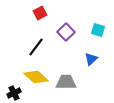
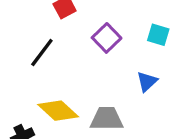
black line: (36, 47) -> (42, 52), moved

